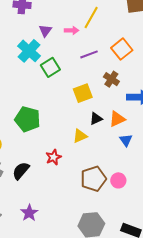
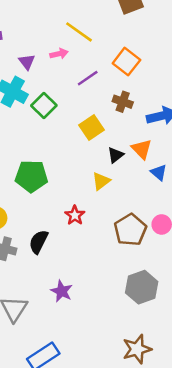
yellow line: (91, 17) -> (79, 32), turned -70
orange triangle: (117, 119) -> (142, 149), turned -36

